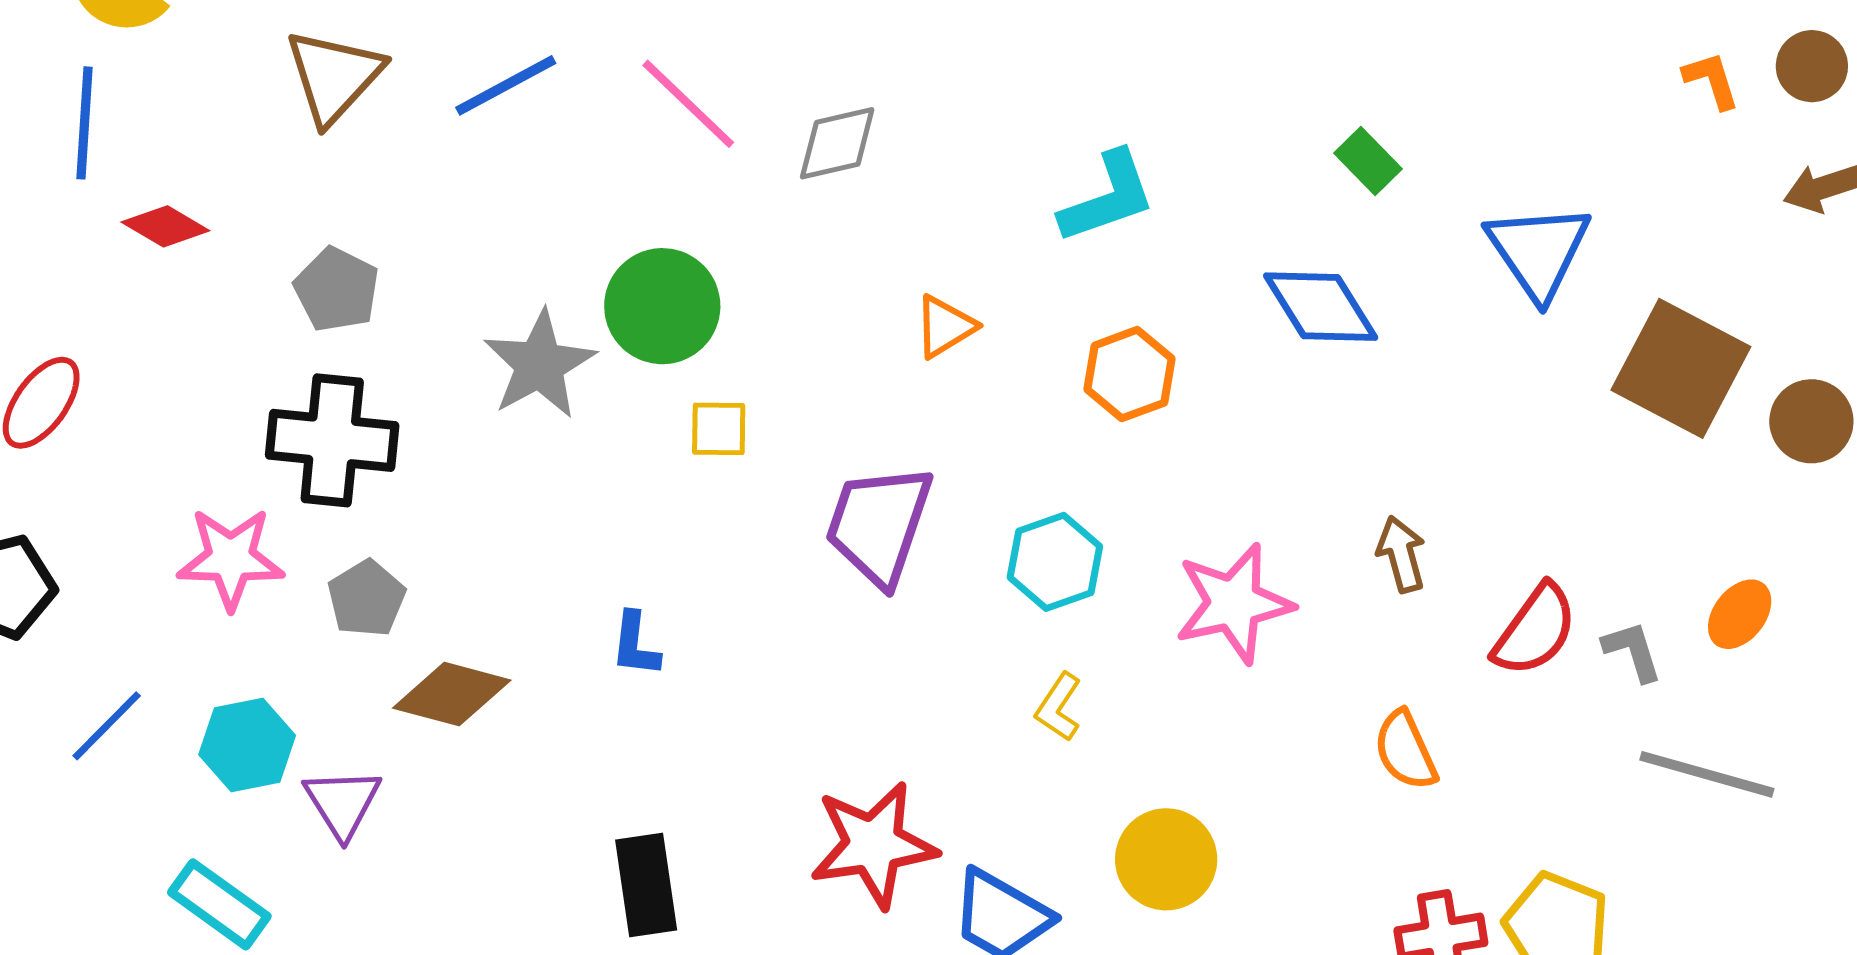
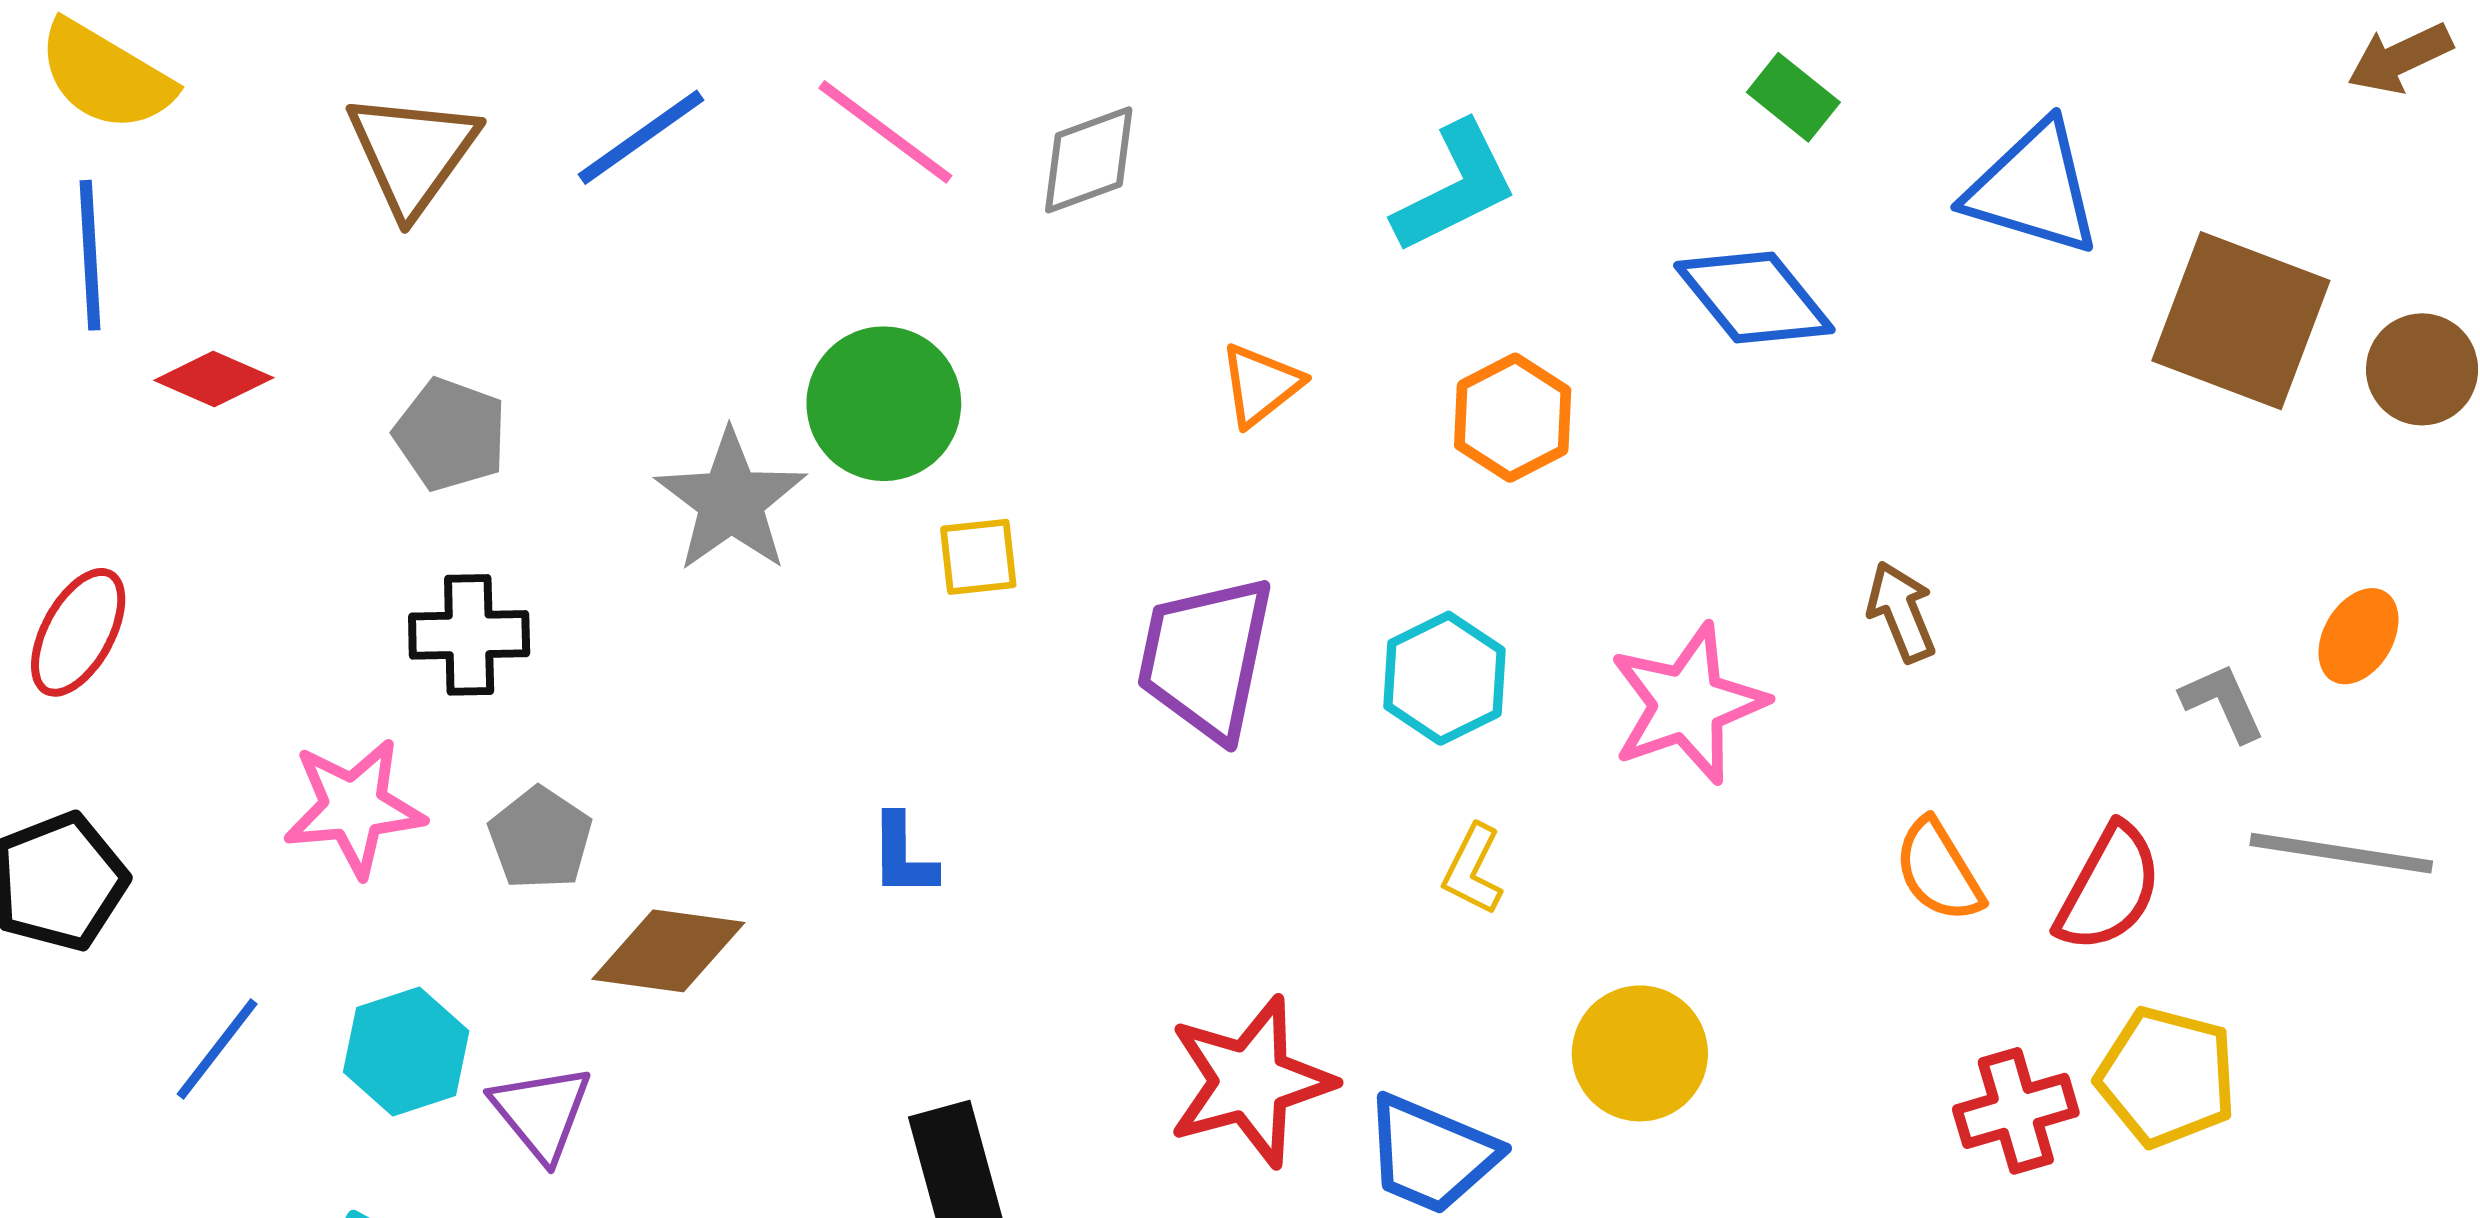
blue triangle: (1538, 251) -> (2033, 189), turned -32
black cross: (332, 440) -> (469, 635), size x0.7
red semicircle: (1535, 630) -> (2109, 888), moved

